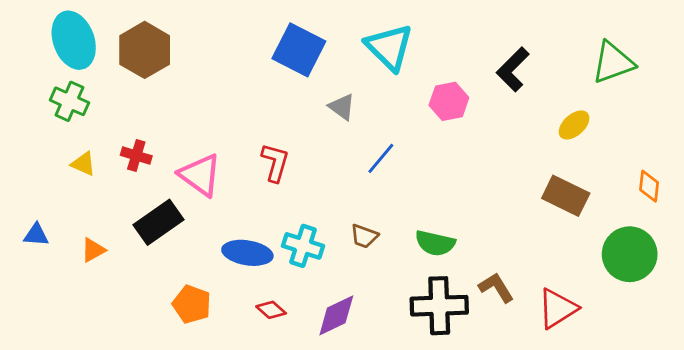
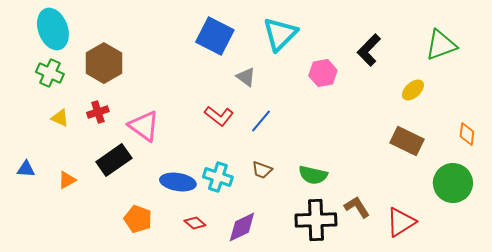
cyan triangle: (389, 47) -> (280, 34), turned 30
brown hexagon: (145, 50) -> (104, 63), moved
red cross: (136, 156) -> (98, 112), turned -35
blue line: (381, 158) -> (261, 121), moved
red L-shape: (275, 162) -> (219, 116), moved, turned 112

